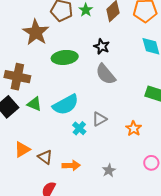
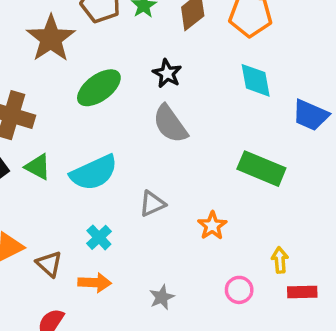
green ellipse: (65, 57) -> (99, 88), turned -35
cyan cross: (79, 128) -> (99, 237), moved

